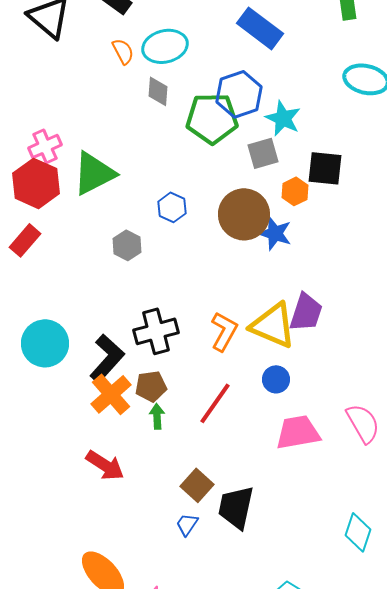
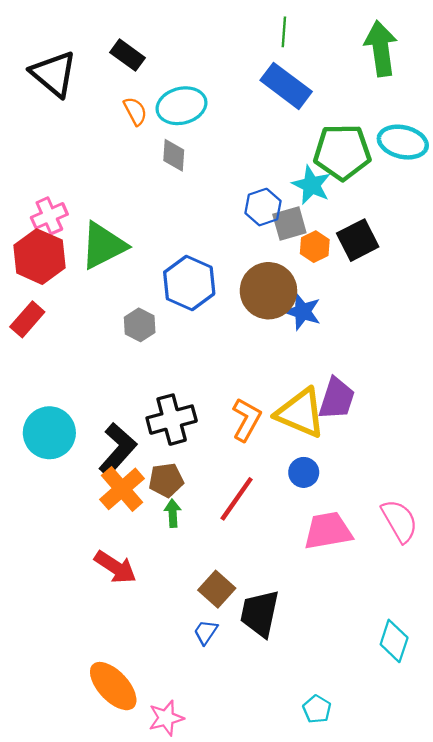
blue hexagon: (239, 94) -> (263, 207), moved, size x0.7
green pentagon: (212, 118) -> (342, 152), moved
black square: (325, 168) -> (358, 240), turned -33
orange hexagon: (295, 191) -> (315, 247), moved
blue hexagon: (172, 207) -> (189, 283), size x1.6

